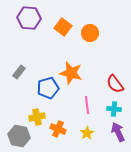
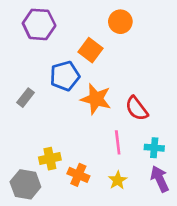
orange square: (63, 27) -> (91, 50), moved
orange circle: (90, 33) -> (120, 22), moved
red semicircle: (115, 84) -> (137, 108), moved
blue pentagon: (48, 88) -> (65, 76), moved

